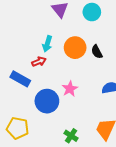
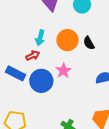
pink star: (70, 89) -> (63, 71), moved
blue circle: (47, 101) -> (41, 81), moved

